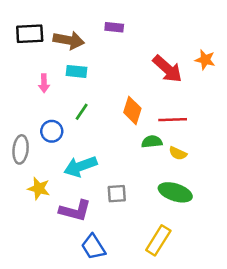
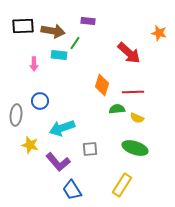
orange star: (205, 60) -> (159, 33), moved
green line: (82, 112) -> (75, 43), moved
purple L-shape: (75, 211) -> (58, 162), turned 35

